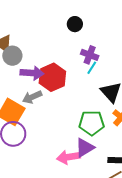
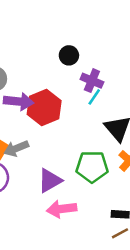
black circle: (75, 24) -> (69, 55), moved
gray arrow: (32, 97) -> (16, 148), moved
purple triangle: (85, 148) -> (50, 181), moved

